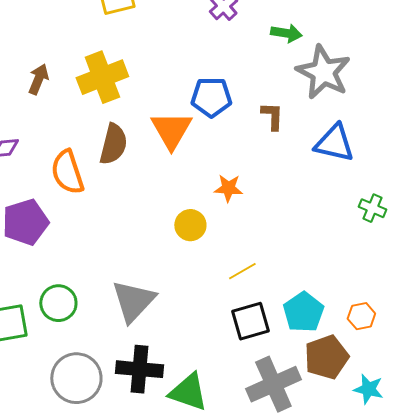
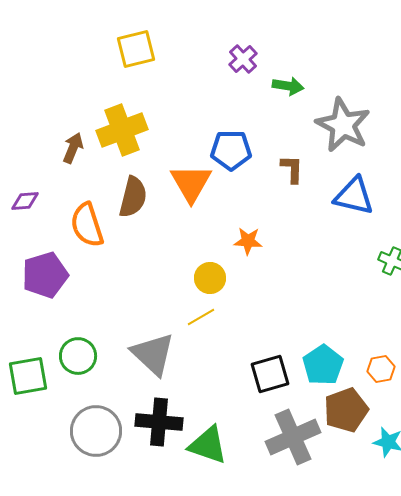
green arrow: (286, 33) -> (288, 86), moved
brown arrow: (38, 79) -> (73, 148), moved
yellow line: (242, 271) -> (201, 317), moved
gray triangle: (133, 301) -> (153, 354), turned -30

